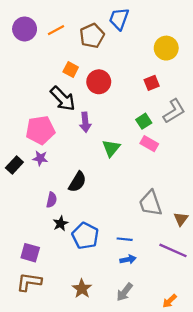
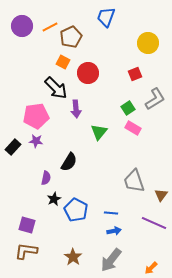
brown pentagon: (92, 36) -> (71, 37), moved
gray arrow: (125, 292) -> (111, 260), size x1.4

